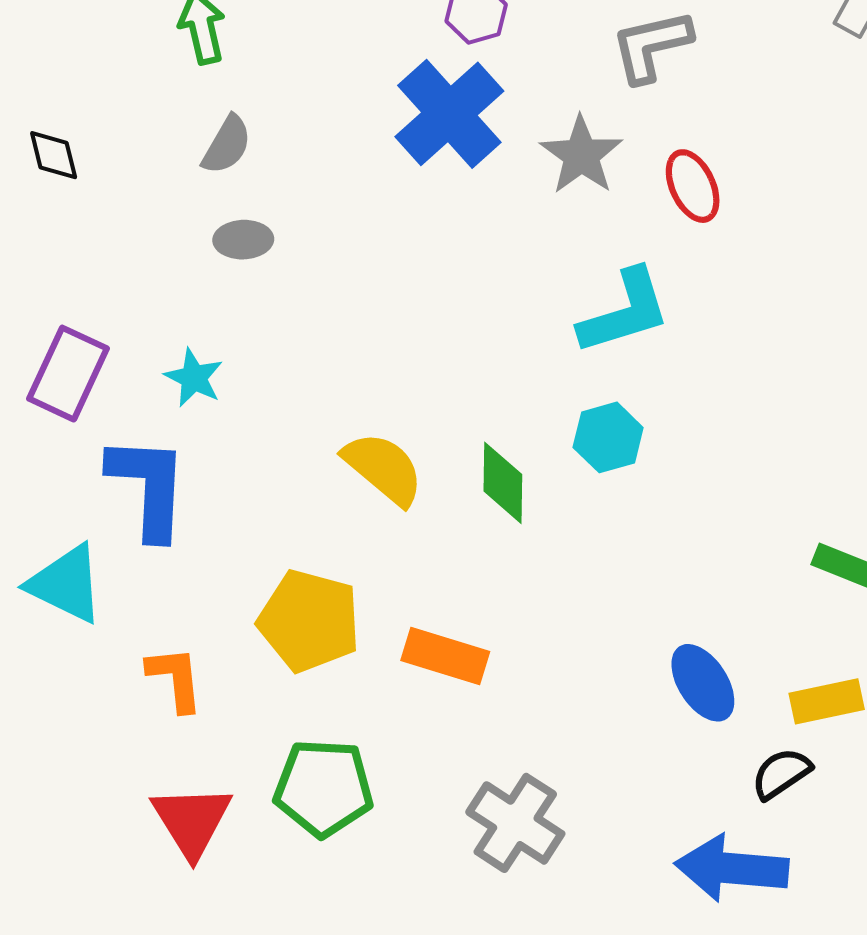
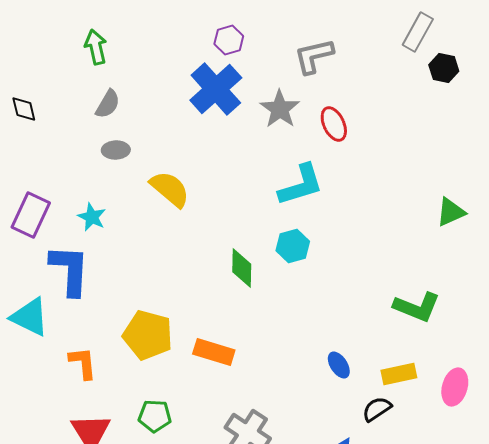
yellow semicircle: (383, 468) -> (170, 189), moved
blue ellipse: (703, 683) -> (339, 365), size x0.7
green pentagon: (324, 788) -> (155, 416), size x0.7

